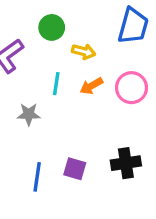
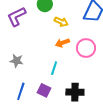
cyan line: (56, 84) -> (54, 68), moved
gray star: (29, 114) -> (17, 61), moved

